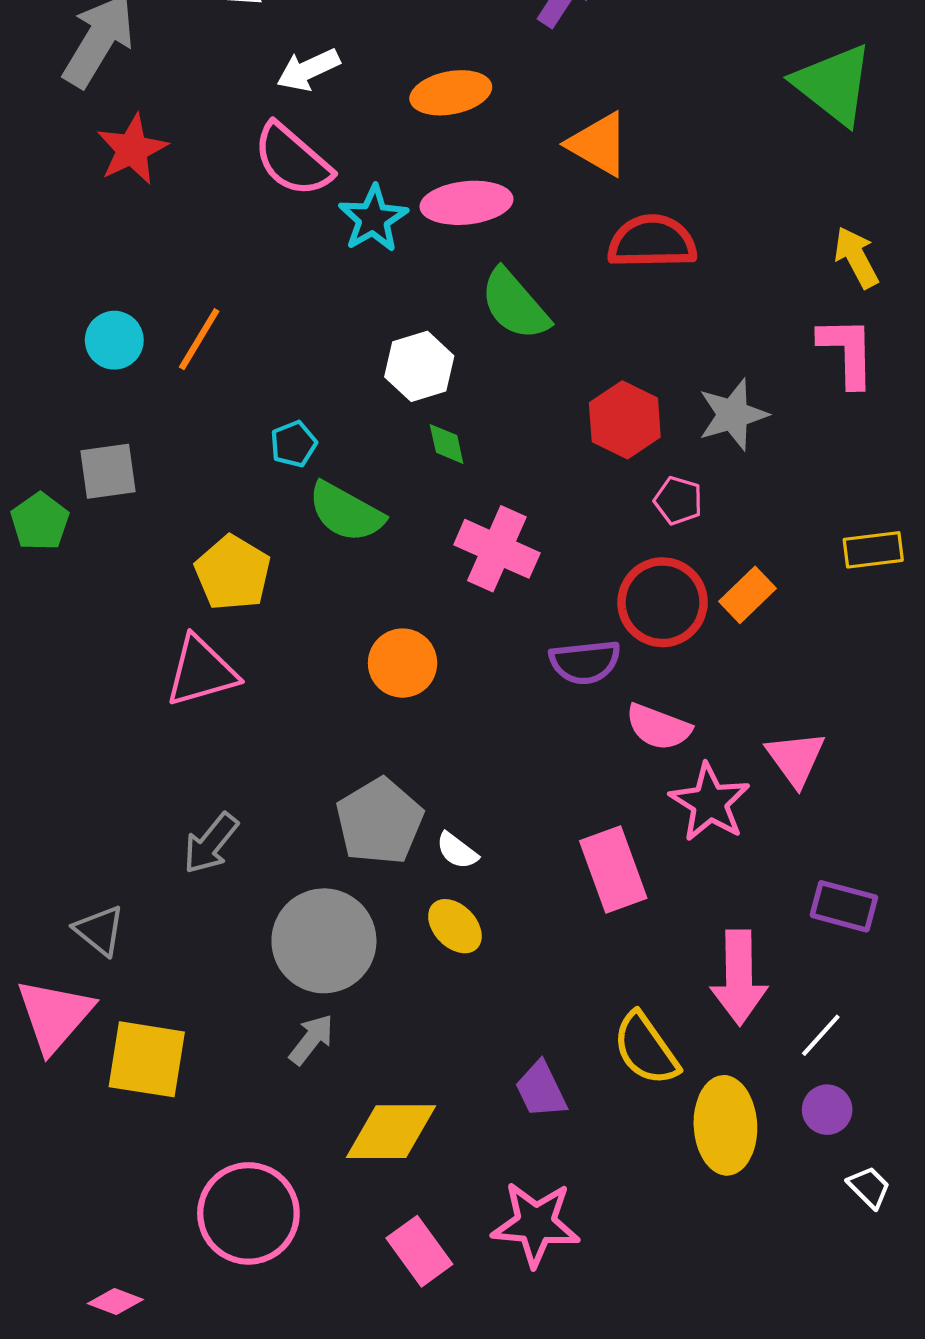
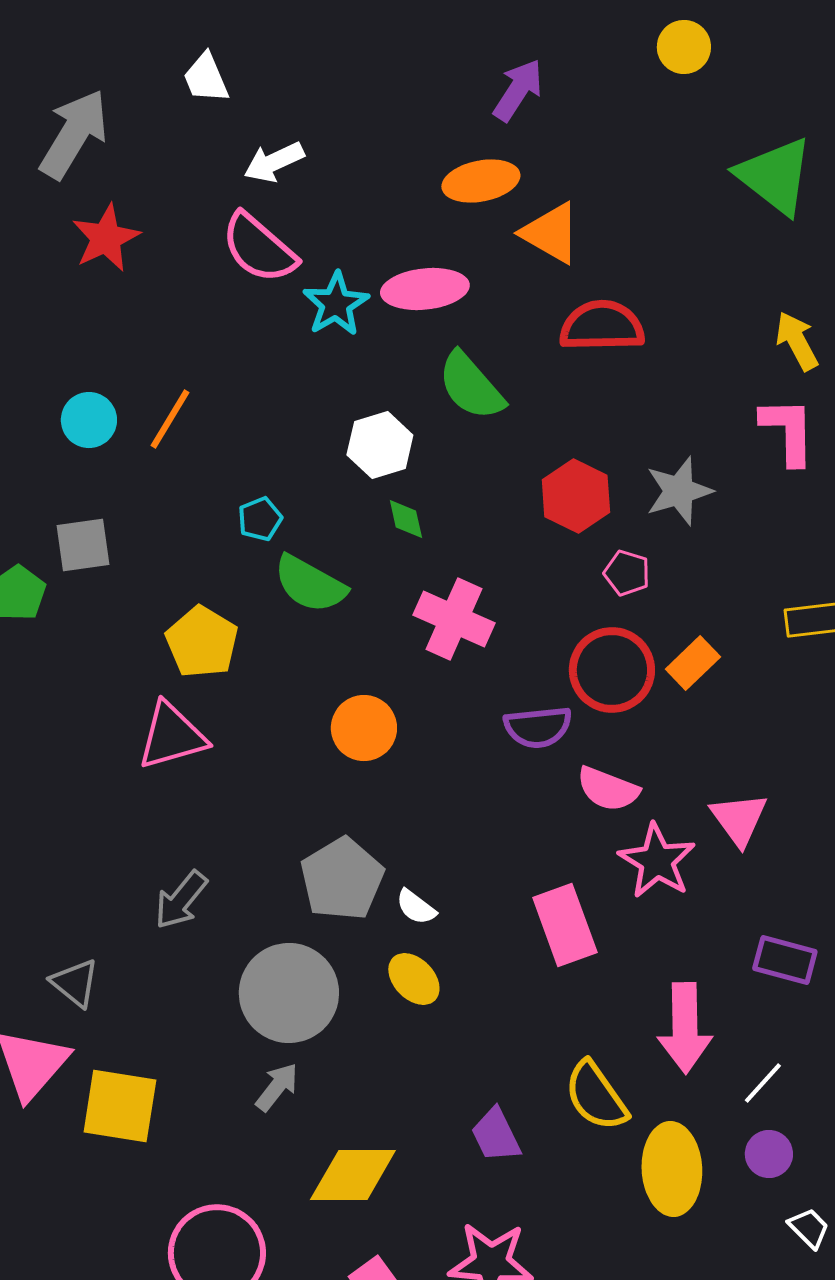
orange ellipse: (451, 93) -> (481, 181), moved

